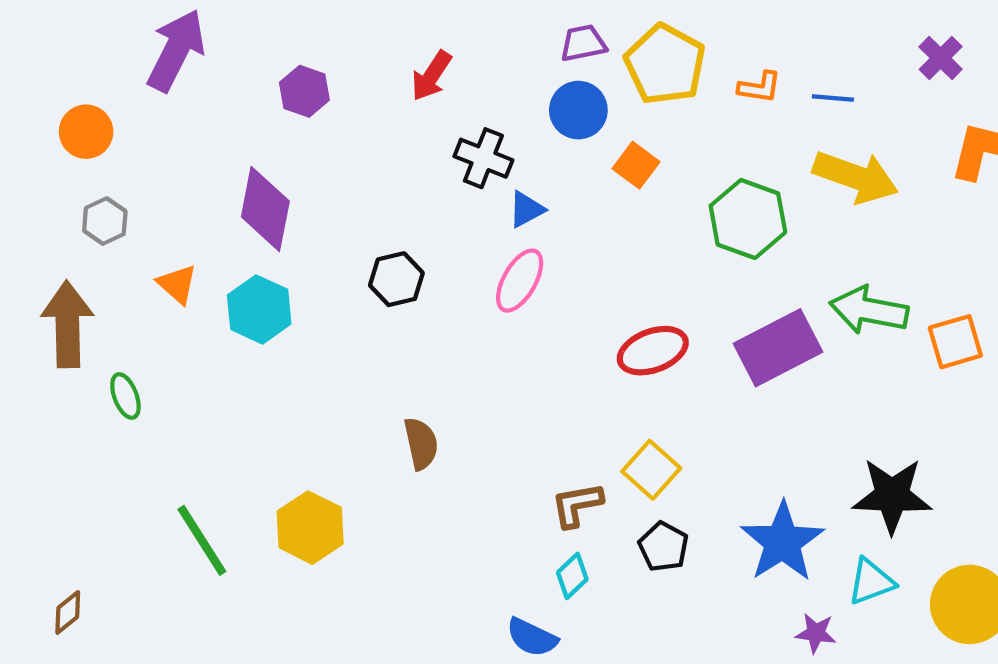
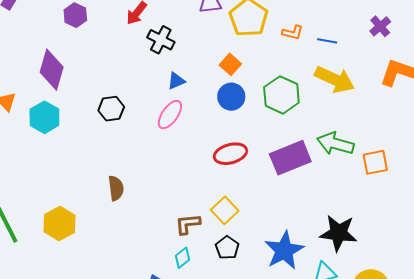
blue circle: (578, 110) -> (231, 97), moved
black cross: (483, 158) -> (161, 40), moved

